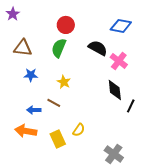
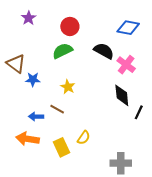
purple star: (13, 14) -> (29, 18), moved
brown triangle: (23, 48) -> (16, 64), moved, turned 30
green semicircle: (59, 48) -> (63, 51), turned 42
gray cross: (114, 154) -> (121, 163), turned -36

